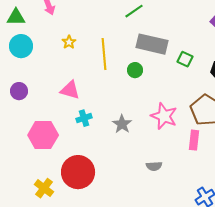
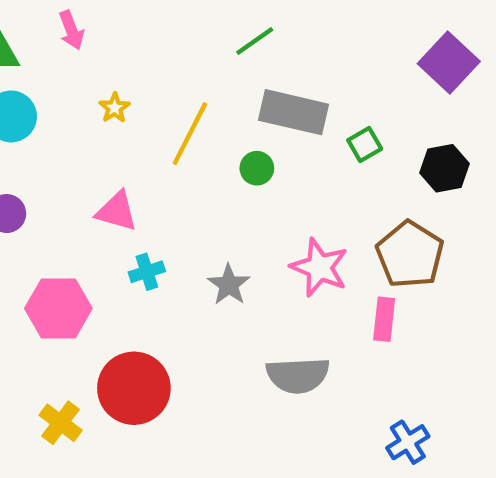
yellow line: (104, 54) -> (190, 134), turned 32
green square: (185, 59) -> (365, 145), turned 35
gray semicircle: (154, 166) -> (298, 375), size x1.8

